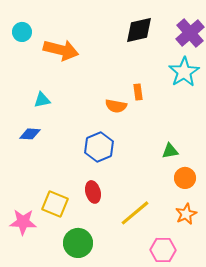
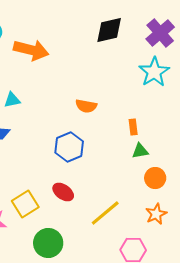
orange rectangle: (138, 92) -> (133, 127), moved
red ellipse: (93, 192) -> (63, 192), turned -40
yellow square: (55, 204) -> (25, 204), turned 36

